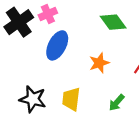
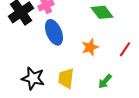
blue ellipse: (57, 45) -> (54, 32), turned -50

